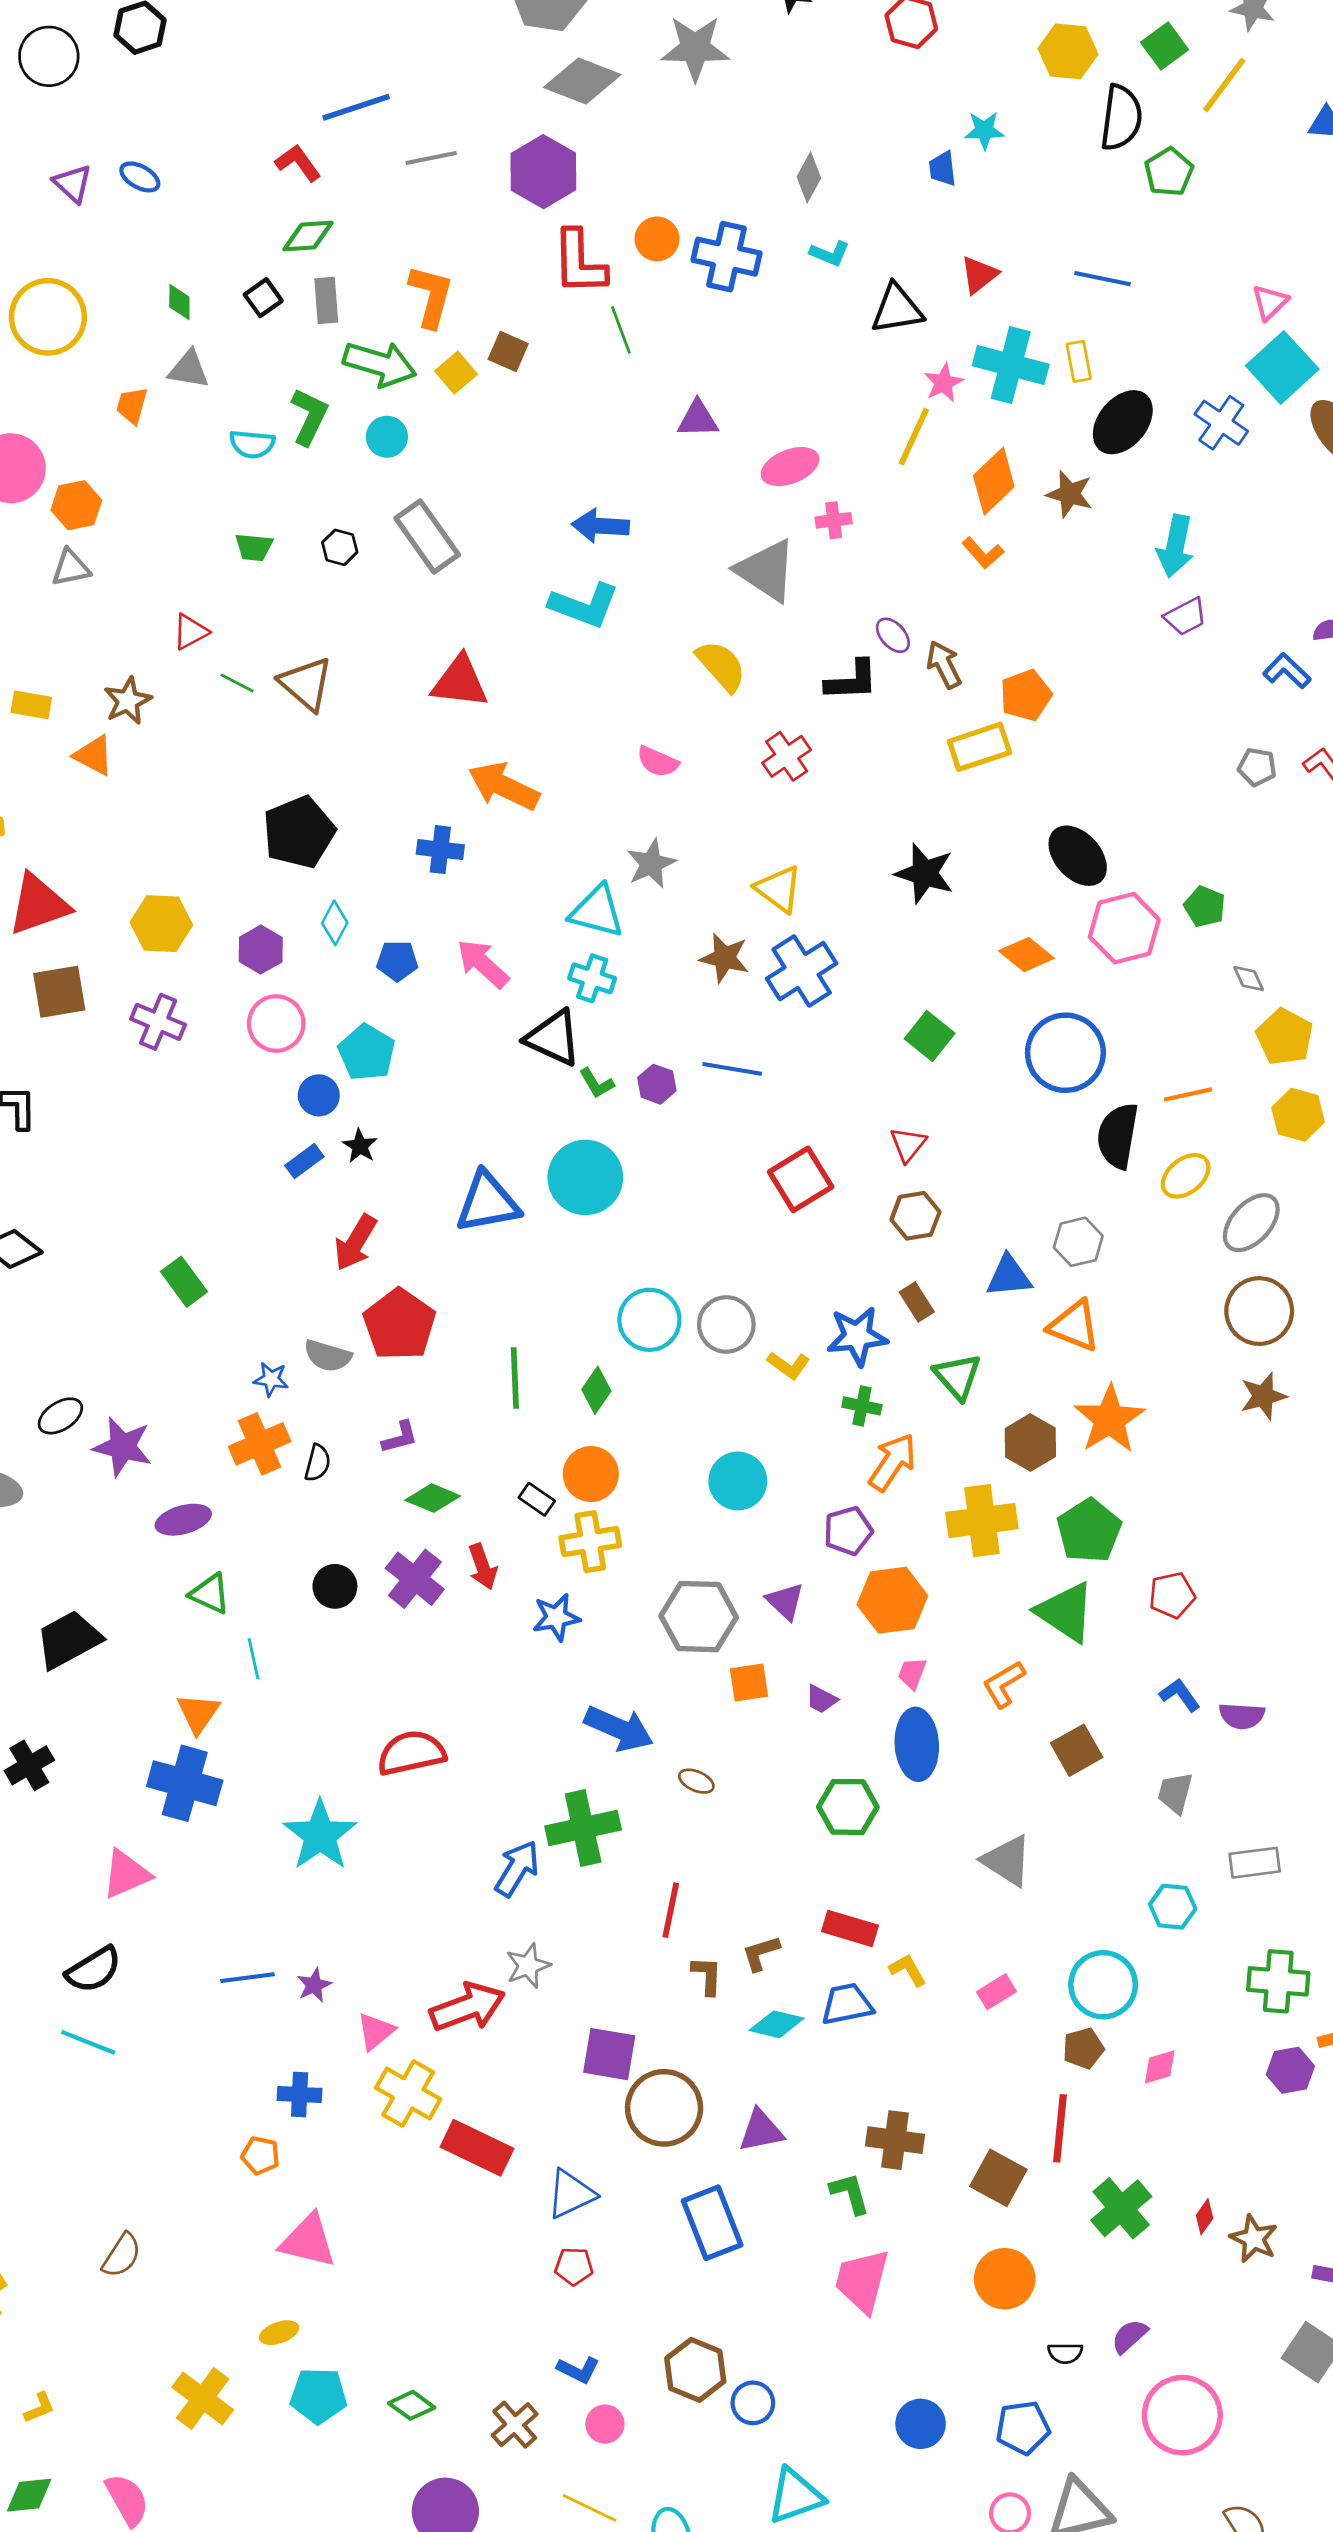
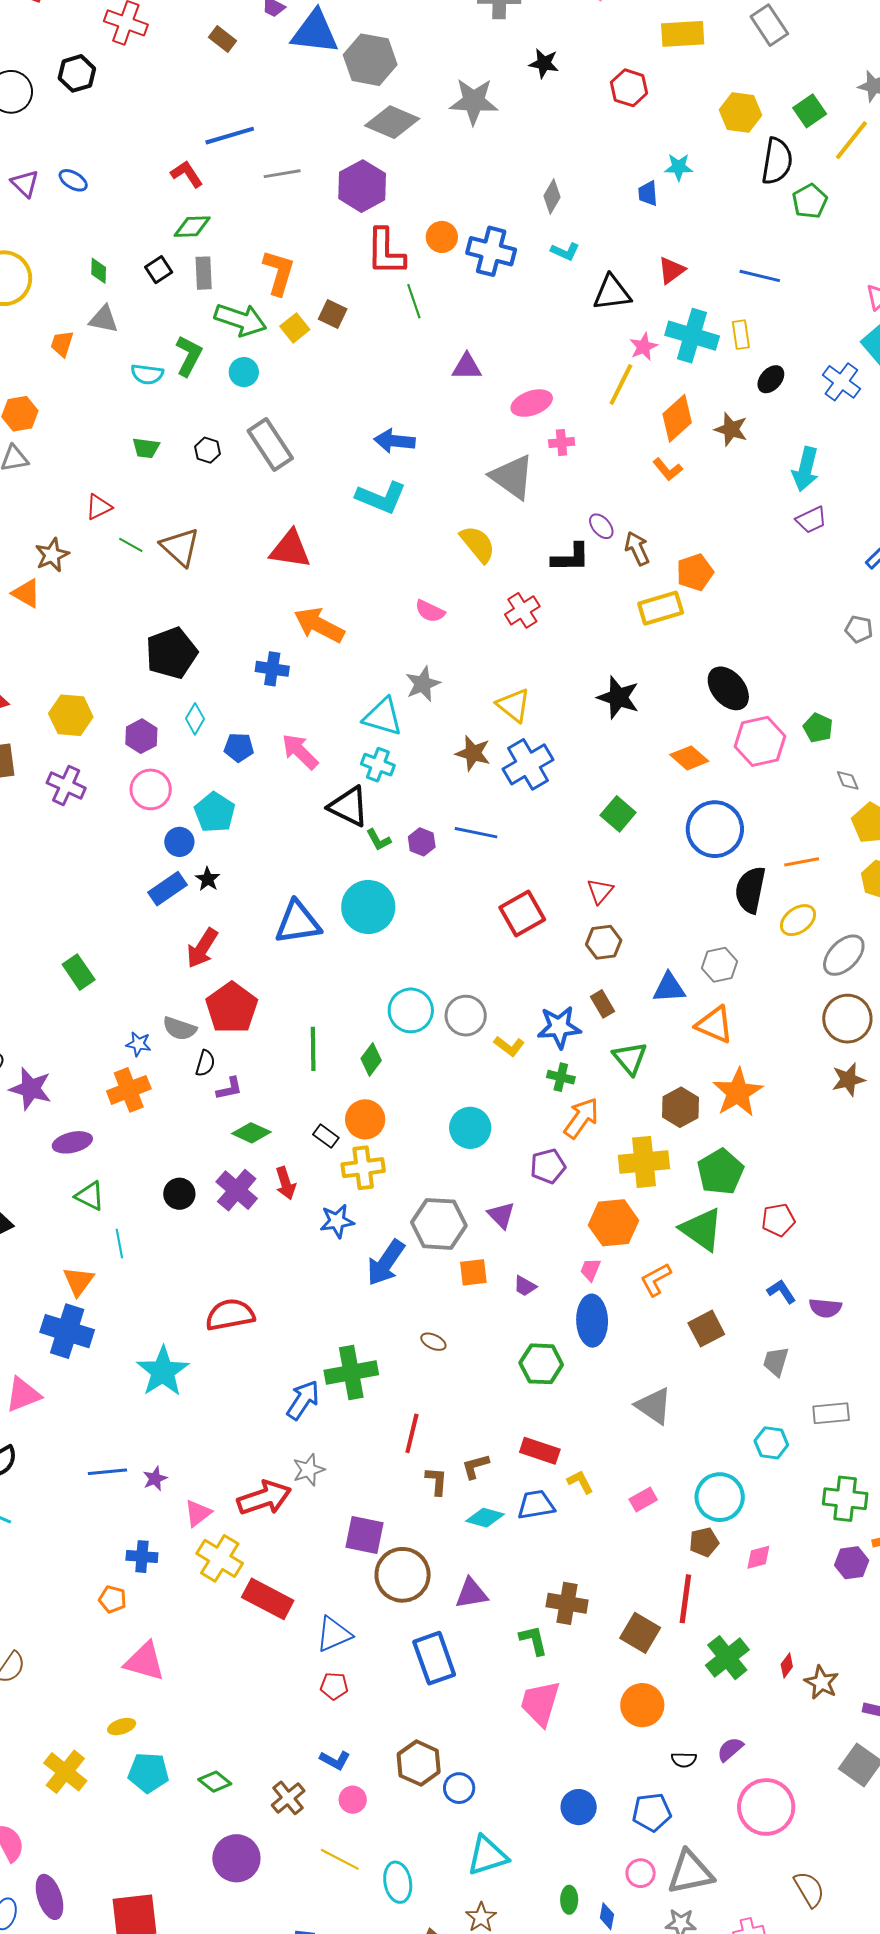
black ellipse: (1123, 422) -> (771, 379), size x0.6
blue rectangle: (304, 1161) -> (168, 889), size x1.4
black semicircle: (318, 1463) -> (205, 1063), moved
orange hexagon: (892, 1600) -> (613, 1223), moved
blue arrow: (619, 1729) -> (386, 1263), moved, turned 99

